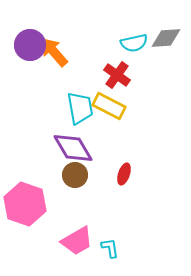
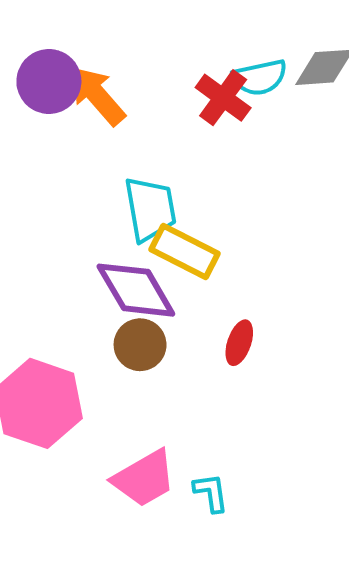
red cross: (117, 75) -> (223, 98), moved
yellow rectangle: (109, 106) -> (185, 252), moved

